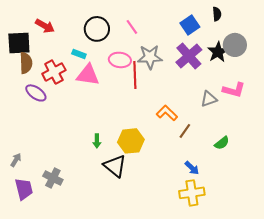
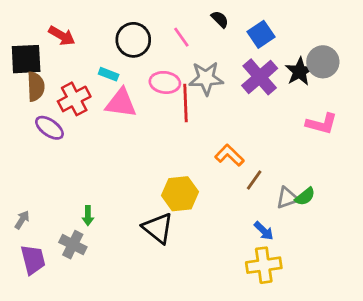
black semicircle: (217, 14) -> (220, 19), moved, turned -40
gray triangle: (209, 99) -> (287, 198), moved
green arrow: (97, 141) -> (88, 216), moved

